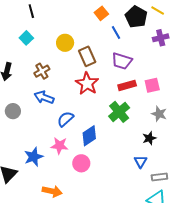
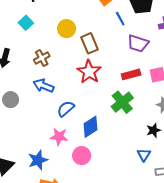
purple trapezoid: (122, 61) -> (138, 43), moved
blue star: (34, 157) -> (38, 160), moved

